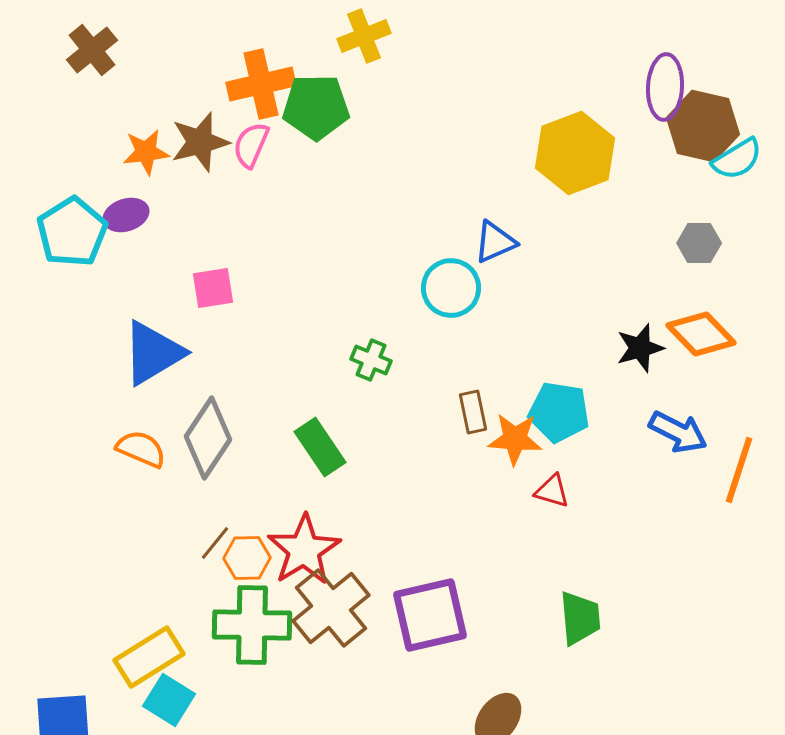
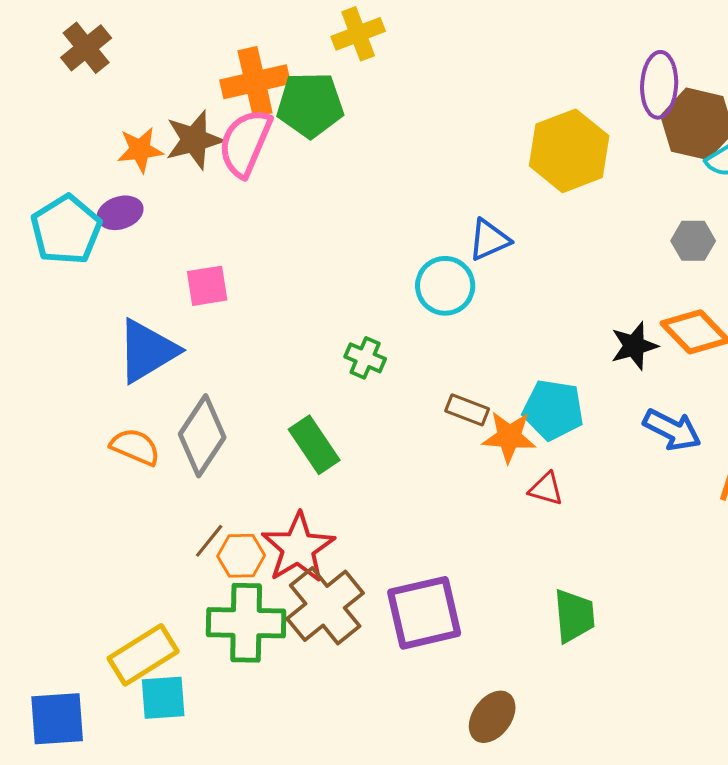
pink semicircle: (251, 145) -> (245, 143), size x1.5
brown rectangle: (473, 412) -> (467, 410), turned -57
cyan square: (169, 700) -> (163, 698), turned -36

